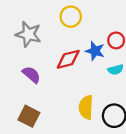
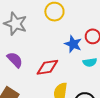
red diamond: (68, 59) -> (47, 67), moved

